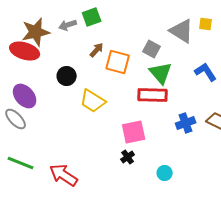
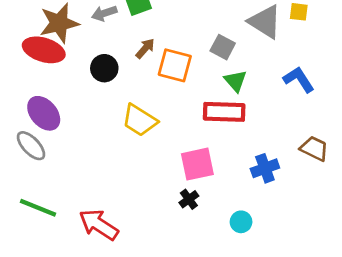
green triangle: (161, 73) -> (235, 81), size x0.7
black circle: (67, 76) -> (104, 68), moved
blue cross: (186, 123) -> (265, 168), moved

